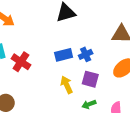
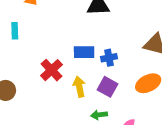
red cross: (21, 62) -> (51, 70), moved

